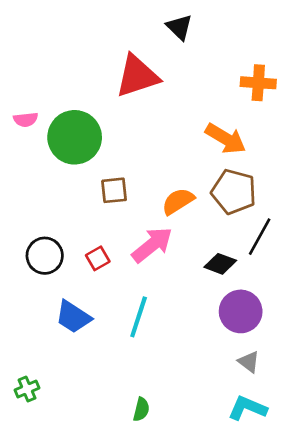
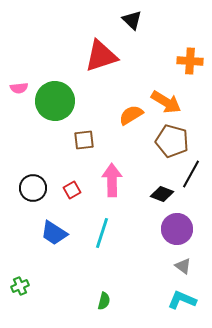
orange semicircle: (178, 201) -> (131, 115), moved
pink arrow: (152, 245) -> (112, 180), turned -52

